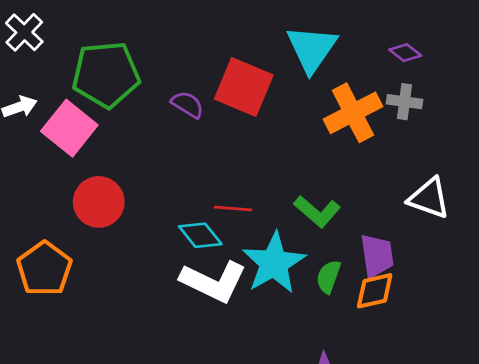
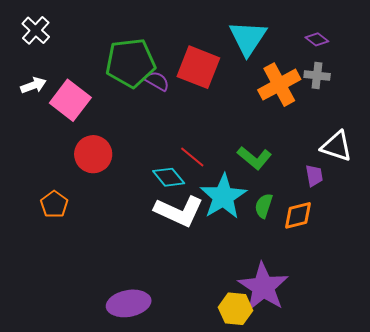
green pentagon: (106, 75) -> (130, 63), moved
red line: (233, 209) -> (192, 157), turned 36
purple trapezoid: (377, 256) -> (314, 176), moved, size x0.7
orange pentagon: (44, 269) -> (54, 204), size x0.7

